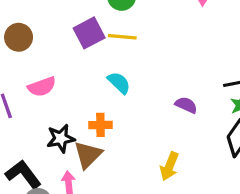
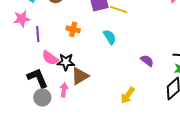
pink semicircle: (42, 87) -> (50, 58), moved, turned 42
orange cross: (100, 125) -> (73, 29), moved

